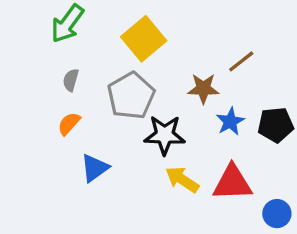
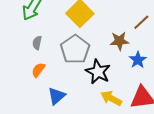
black star: (165, 135) -> (98, 72), turned 30

